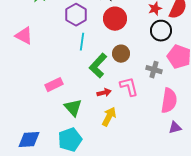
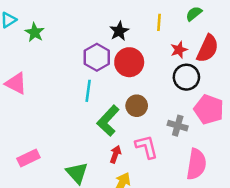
purple hexagon: (76, 15) -> (97, 57), moved
pink rectangle: (54, 85) -> (28, 158), moved
red arrow: (104, 93) -> (115, 154), turned -56

